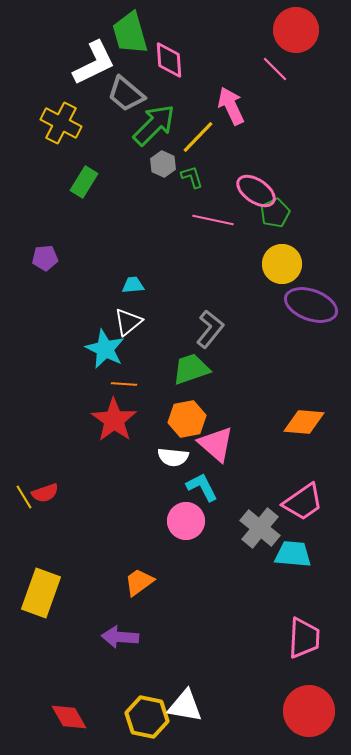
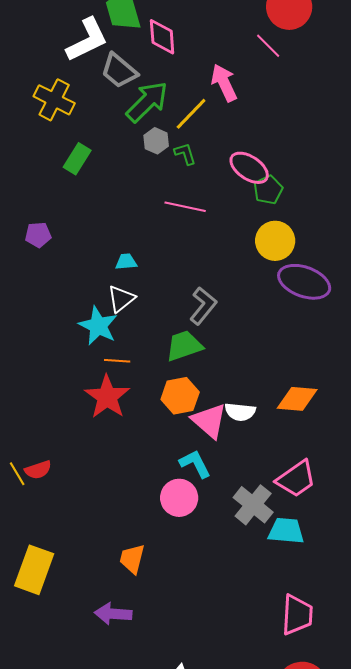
pink line: (213, 220) -> (185, 207), moved
white semicircle: (173, 457) -> (240, 412), moved
orange trapezoid: (139, 582) -> (132, 559), turned -40

